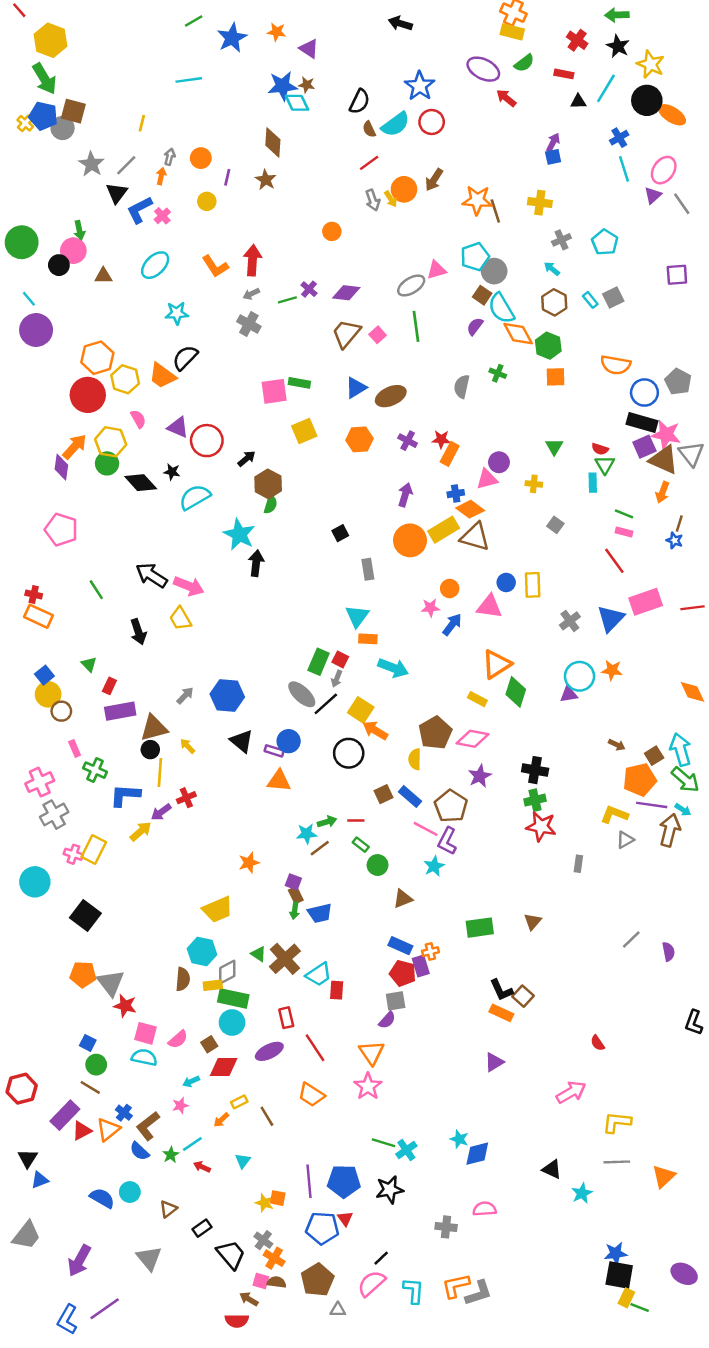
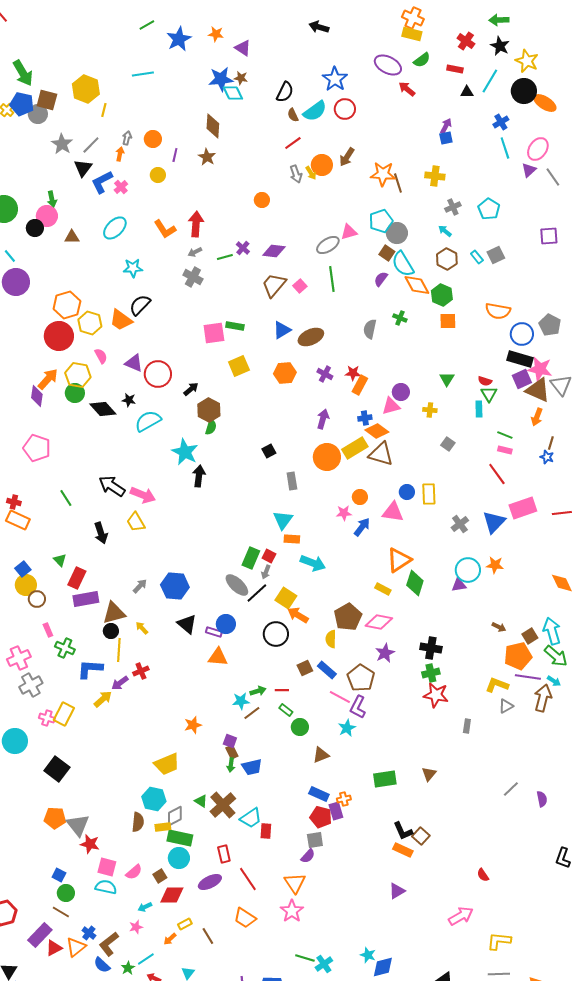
yellow hexagon: (50, 40) -> (86, 89), moved
red rectangle: (109, 686) -> (77, 578), size x1.5

